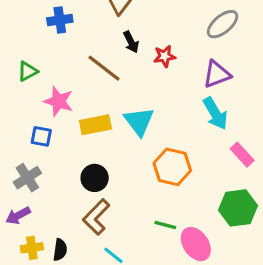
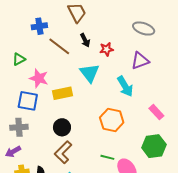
gray ellipse: (223, 24) -> (144, 29), turned 60
brown line: (104, 68) -> (59, 46), moved
cyan arrow: (215, 113) -> (125, 86), moved
cyan triangle: (139, 121) -> (90, 73), moved
blue square: (41, 136) -> (28, 101), size x1.5
gray cross: (27, 178) -> (19, 127), turned 30

